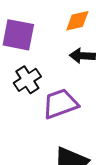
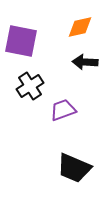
purple trapezoid: (60, 104) -> (63, 110), size x0.7

